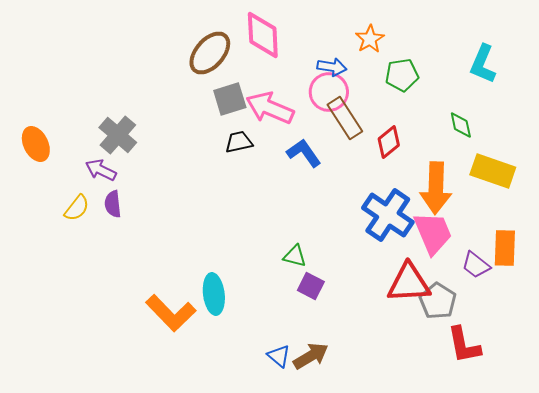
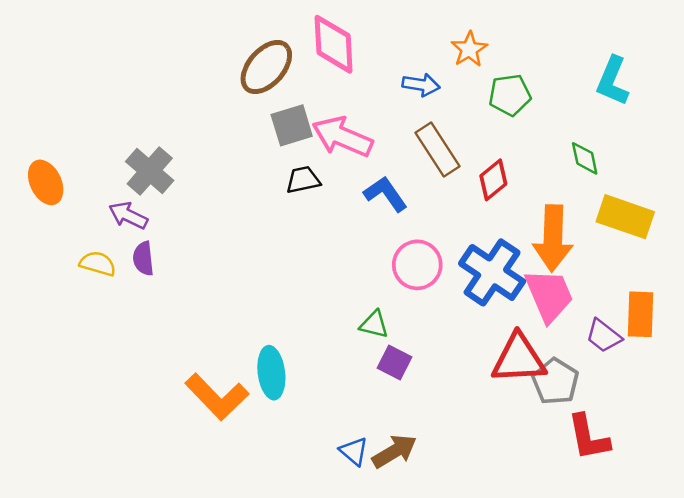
pink circle: (329, 92) -> (417, 265), moved
yellow semicircle: (77, 208) -> (98, 264), turned -112

